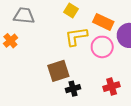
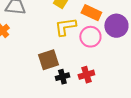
red cross: (112, 87) -> (86, 75), moved

